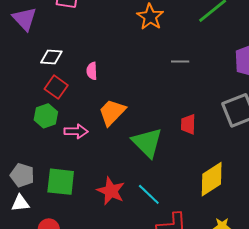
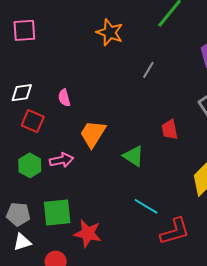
gray line: (180, 61) -> (148, 70), turned -48
green hexagon: (46, 116) -> (30, 165), moved
green triangle: (147, 143) -> (133, 156), size x0.7
red star: (111, 191) -> (88, 233), moved

